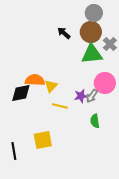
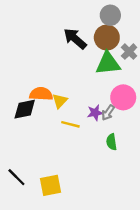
black arrow: (64, 33) -> (75, 39), size x1.5
yellow square: (43, 140) -> (50, 185), moved
black line: (14, 151) -> (16, 177), turned -36

